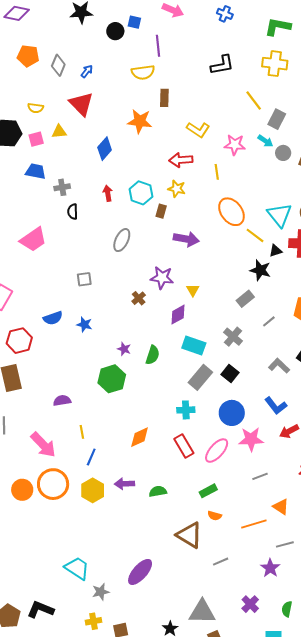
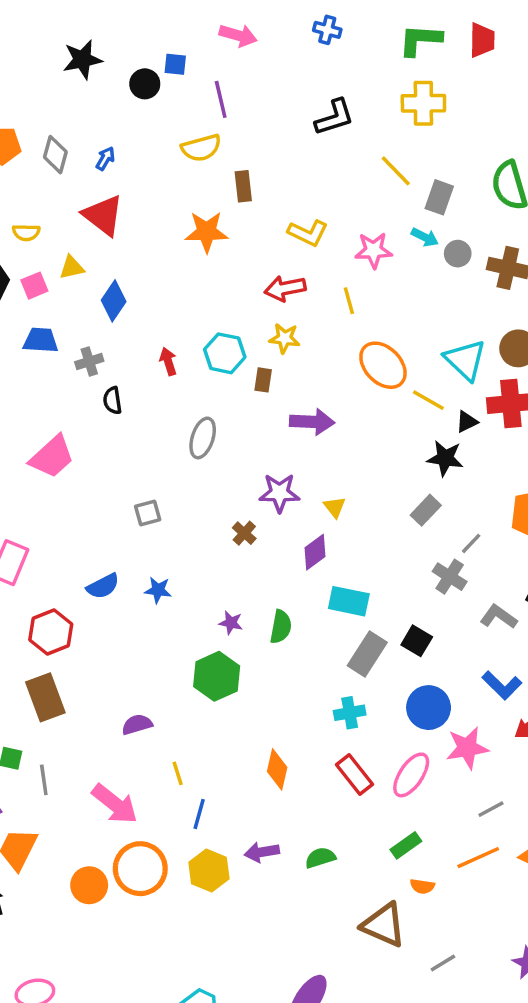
blue diamond: (105, 149) -> (114, 301), moved
gray cross: (233, 337) -> (450, 577), moved
orange diamond: (140, 437) -> (277, 769), turned -45
orange line: (254, 524) -> (478, 858), moved

